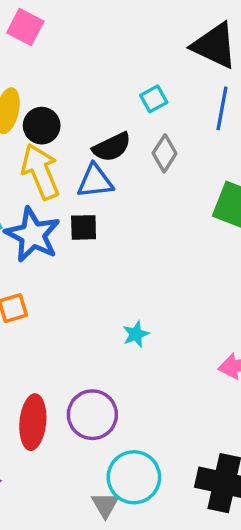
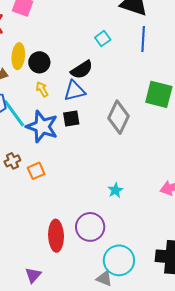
gray diamond: (165, 153) -> (118, 117), moved, size x1.5
yellow arrow: (40, 172) -> (42, 89), size x0.5
cyan star: (136, 334) -> (115, 190), moved
gray triangle: (105, 505) -> (104, 279), turned -30

